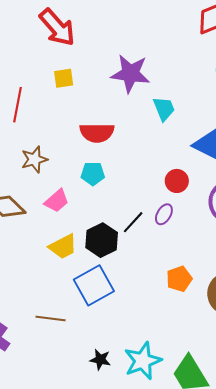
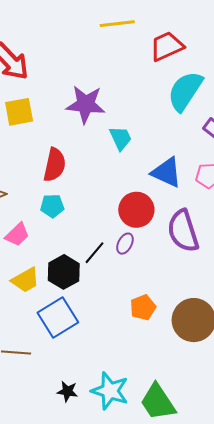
yellow square: (64, 78) -> (19, 112), size x1.4
red semicircle: (97, 133) -> (55, 165), turned -76
red circle: (177, 181) -> (136, 210), size x1.5
cyan star: (143, 361) -> (110, 391), turned -30

